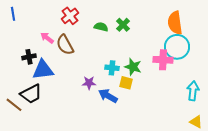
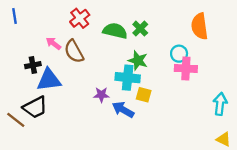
green semicircle: (101, 27) -> (115, 31), size x1.5
cyan circle: (177, 47) -> (179, 54), moved, size x0.6
green star: (133, 67) -> (138, 61), moved
cyan cross: (112, 68) -> (128, 78), size x1.5

